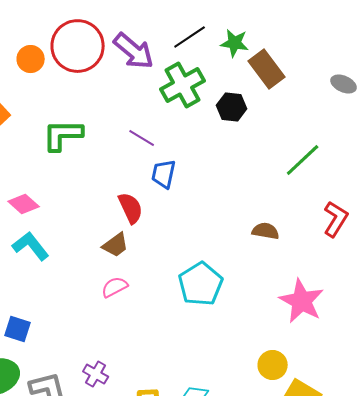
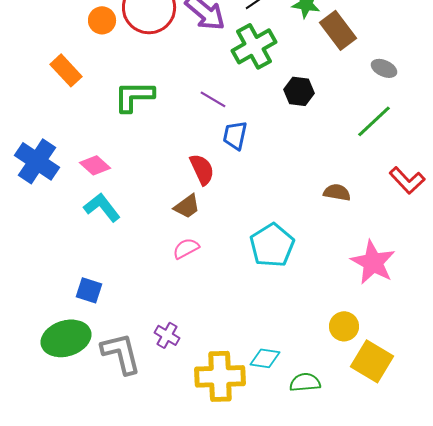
gray ellipse: (344, 84) -> (384, 68), moved
black hexagon: (232, 107) -> (299, 91), moved
red L-shape: (336, 219) -> (407, 180), turned 105

